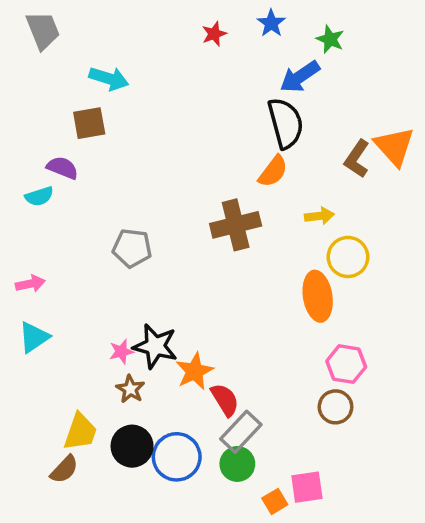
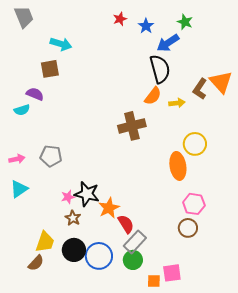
blue star: (271, 23) -> (146, 26), moved
yellow arrow: (319, 216) -> (177, 103), moved
gray pentagon: (132, 248) -> (51, 156), moved
orange square: (275, 501) -> (154, 281), turned 32

